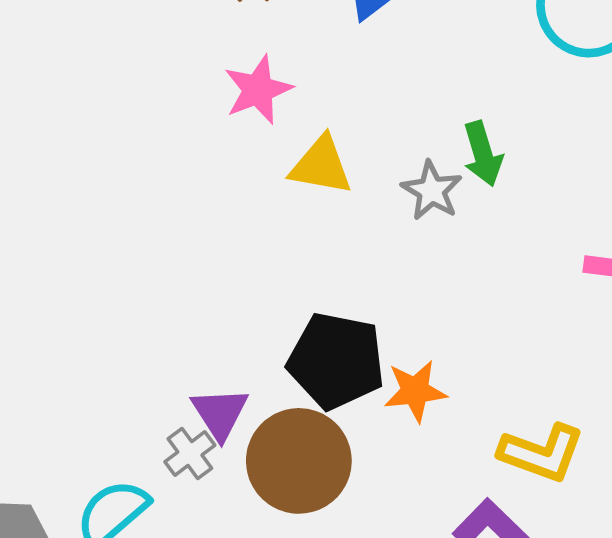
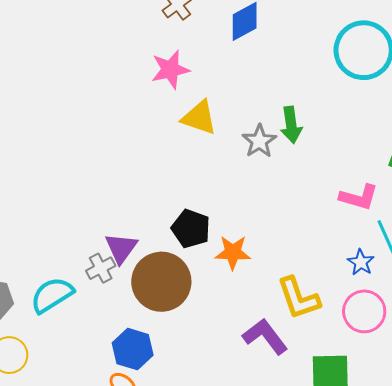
black pentagon: (336, 361) -> (191, 229), size x0.7
yellow L-shape: (542, 453) -> (298, 298), turned 42

